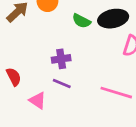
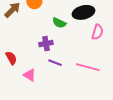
green semicircle: (81, 21) -> (59, 23), moved
purple line: (62, 83) -> (55, 63), moved

